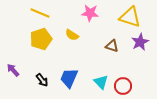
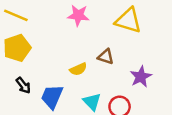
yellow semicircle: (72, 35) -> (78, 69), moved, turned -56
purple star: (140, 42) -> (141, 77), moved
black arrow: (42, 80) -> (23, 85), moved

